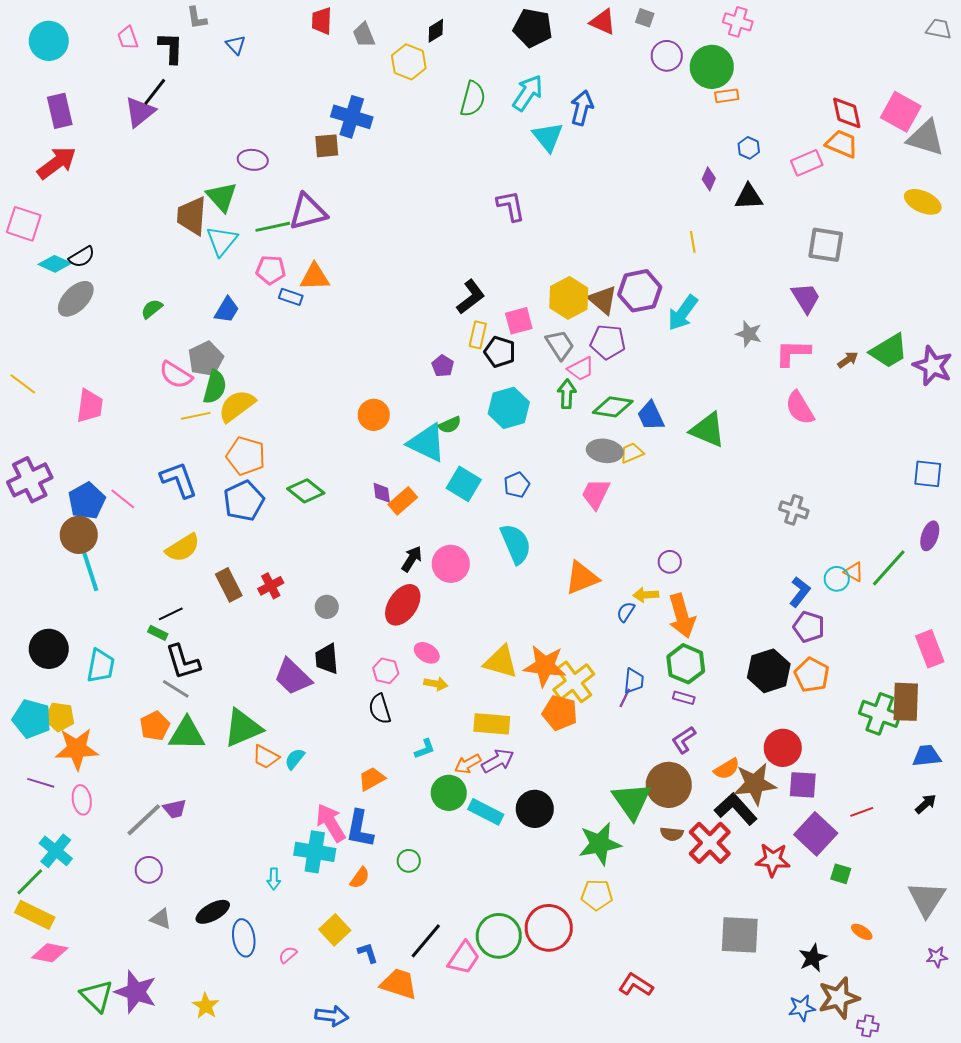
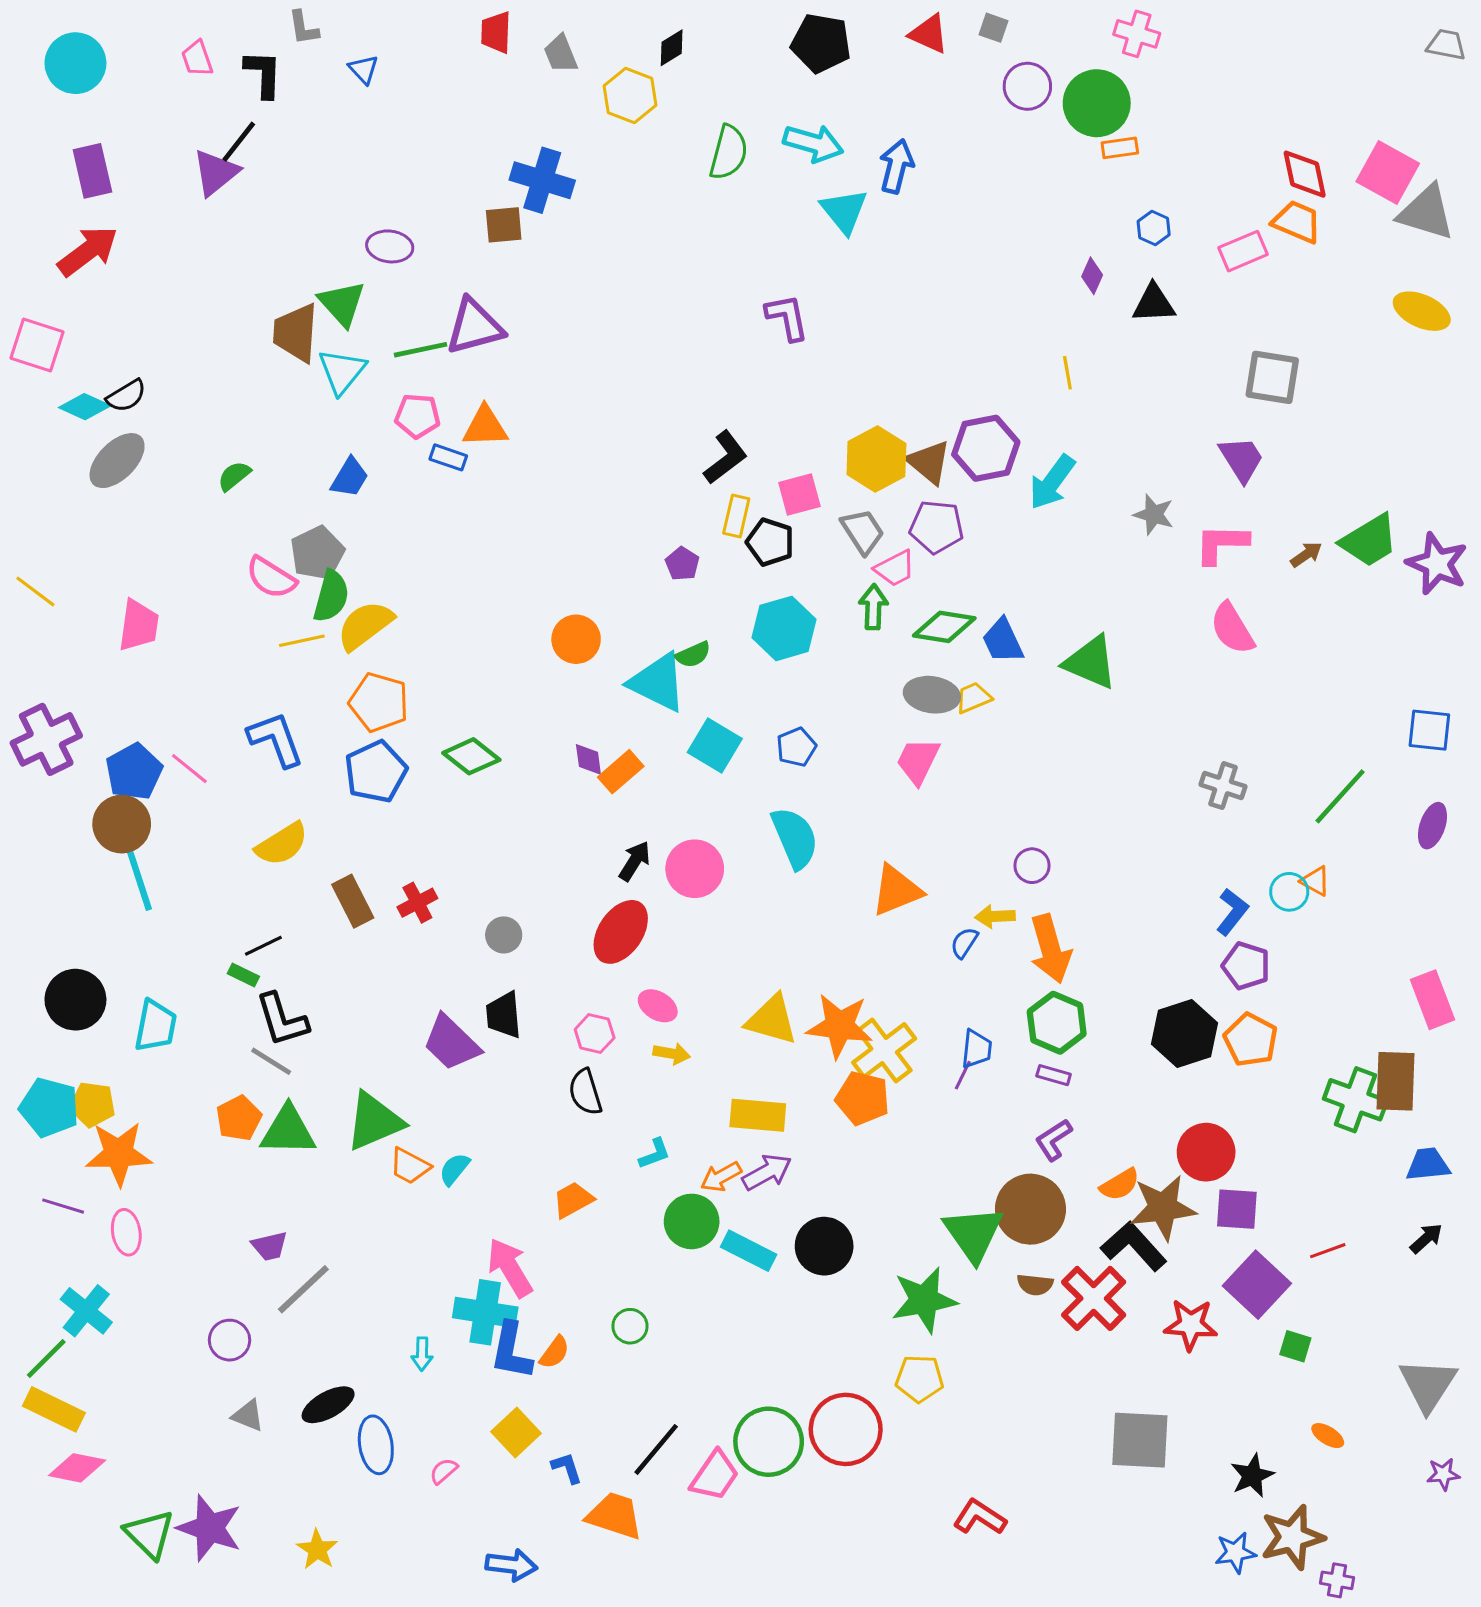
cyan arrow: (528, 93) -> (813, 143), turned 72
green line: (889, 568) -> (1340, 796), moved
gray line: (144, 820) -> (303, 1289), moved
blue L-shape: (360, 829) -> (511, 1351), moved

